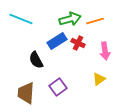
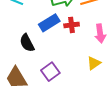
red cross: (78, 43) -> (72, 25), turned -32
brown trapezoid: (26, 93) -> (16, 78), turned -35

